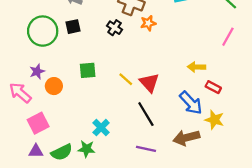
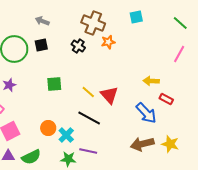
orange circle: (54, 86) -> (48, 128), moved
black line: (146, 114) -> (89, 118), moved, turned -30
yellow star: (214, 120) -> (170, 144), moved
green star: (86, 149) -> (68, 159), moved
purple line: (146, 149) -> (88, 151), moved

